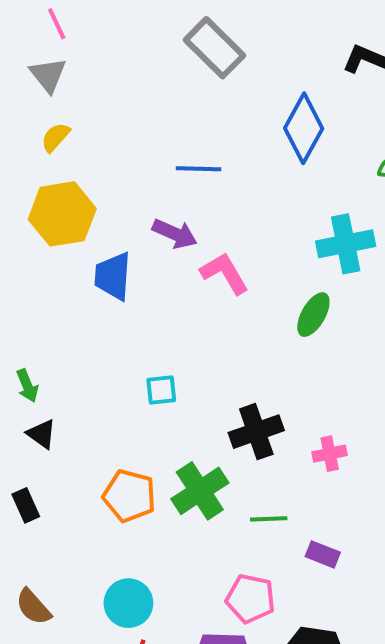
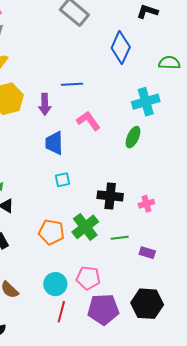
blue line: (198, 169) -> (72, 84), moved
purple arrow: (175, 234) -> (45, 104), moved, turned 70
blue trapezoid: (113, 276) -> (54, 143), moved
black cross: (256, 432) -> (110, 196), turned 30
pink pentagon: (250, 599) -> (88, 278), moved

